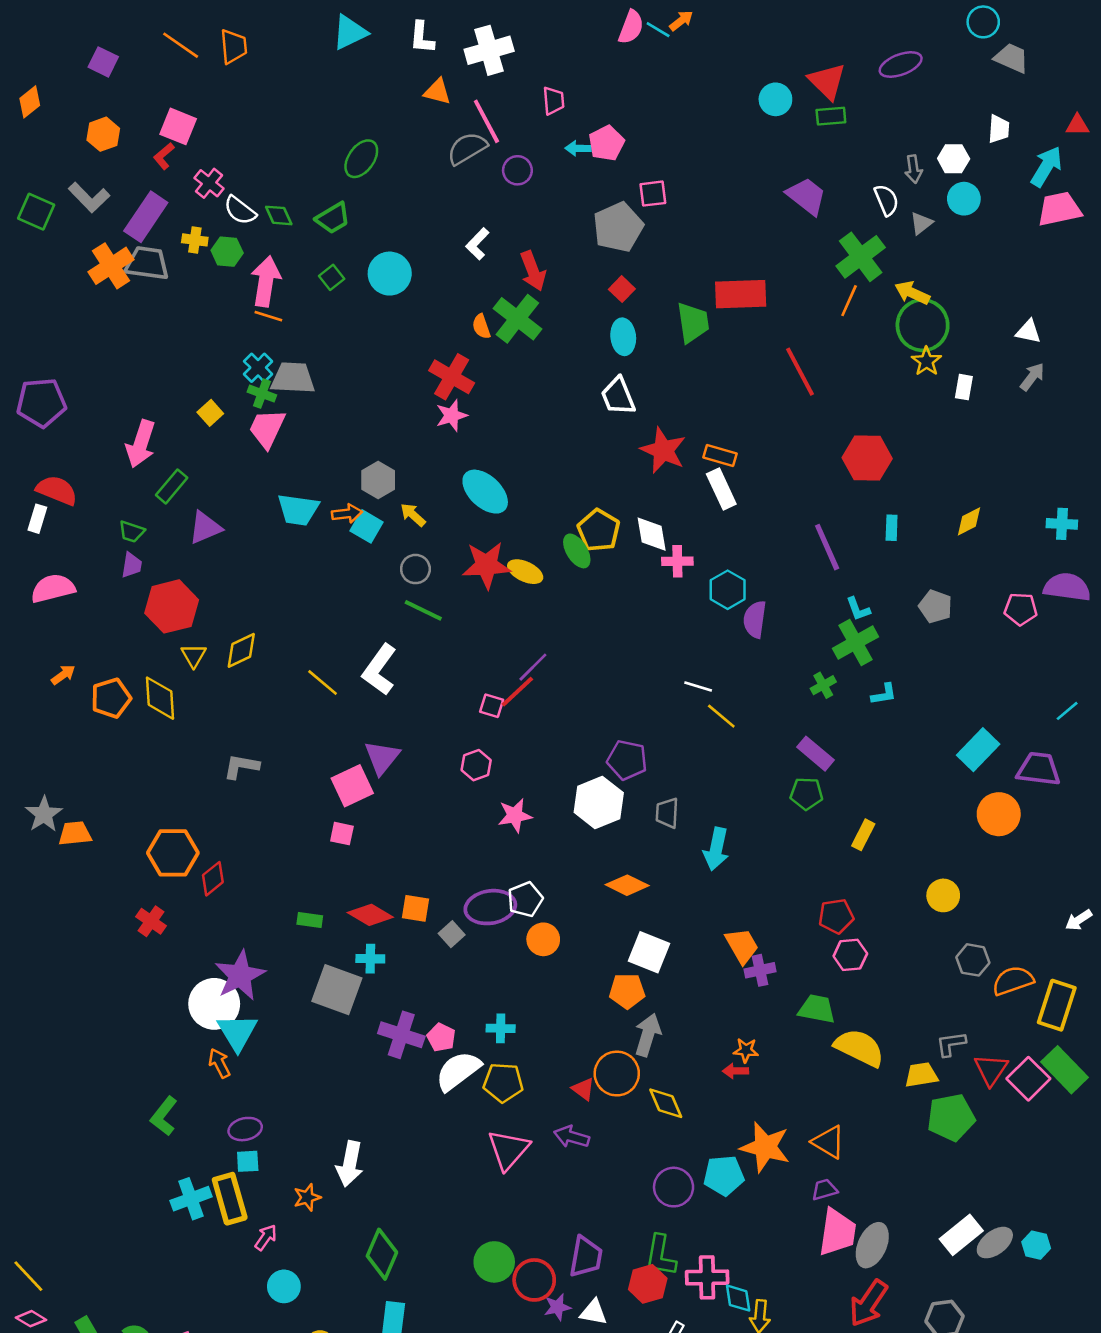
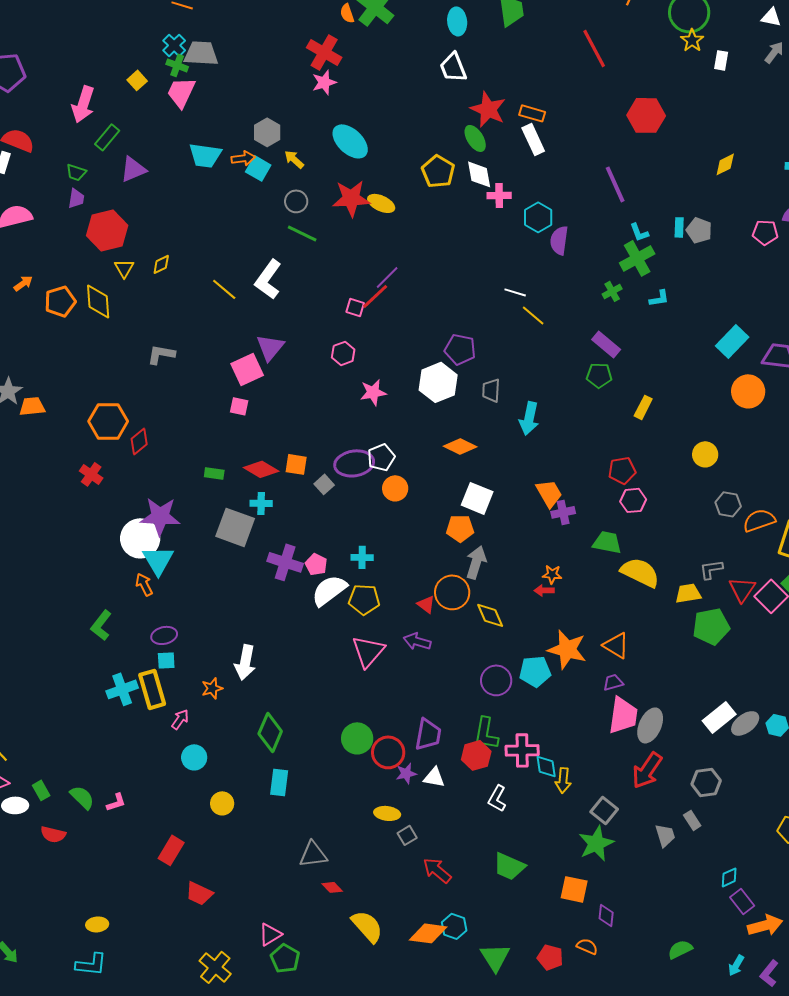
cyan rectangle: (892, 528) -> (679, 227), moved
green ellipse: (577, 551) -> (475, 138), moved
yellow diamond: (241, 650) -> (161, 264), size x0.7
purple star: (240, 975) -> (160, 516), turned 30

